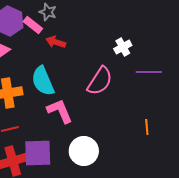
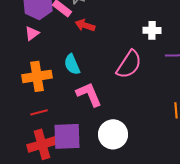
white cross: (123, 47) -> (152, 30), turned 30
cyan semicircle: (43, 81) -> (72, 64), size x0.7

